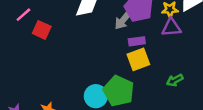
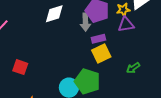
gray arrow: (123, 20) -> (85, 22), turned -36
red square: (42, 30) -> (20, 67), moved

